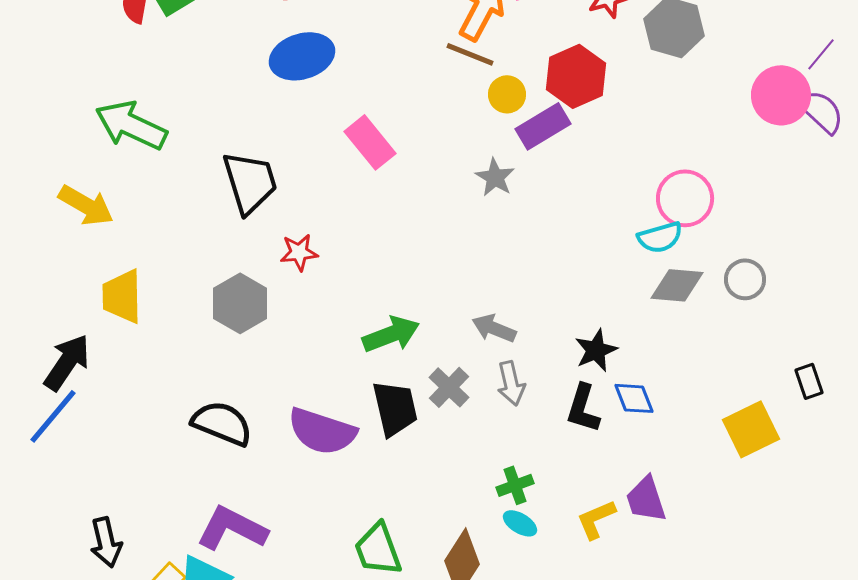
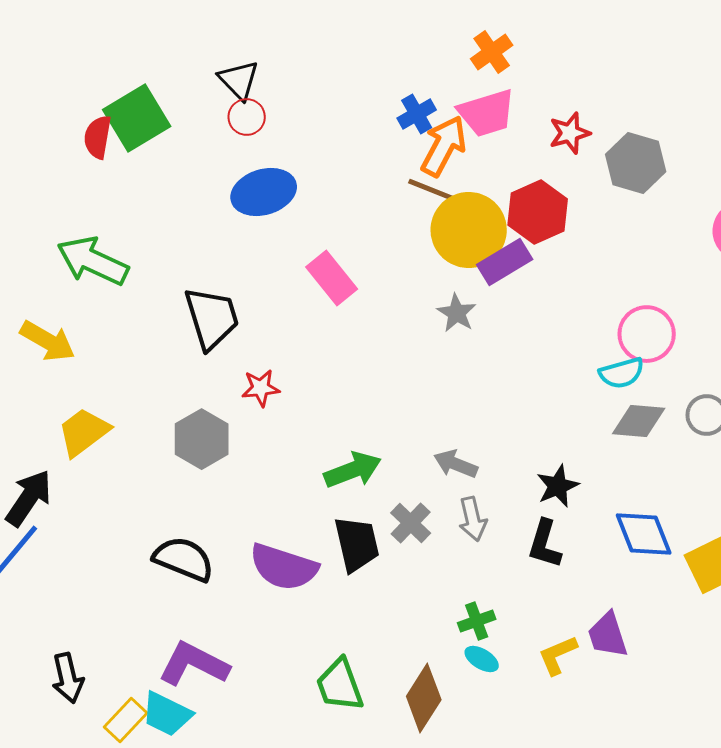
yellow circle: (507, 94) -> (469, 230), size x2.0
yellow trapezoid: (122, 296) -> (84, 432), turned 54
blue diamond: (634, 398) -> (644, 534), moved, size x1.4

